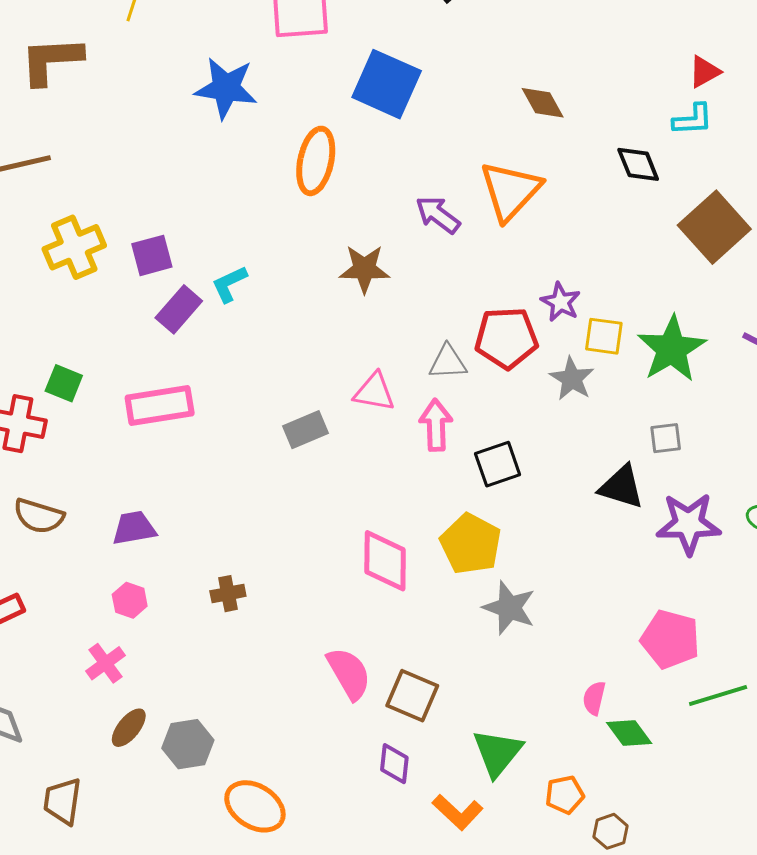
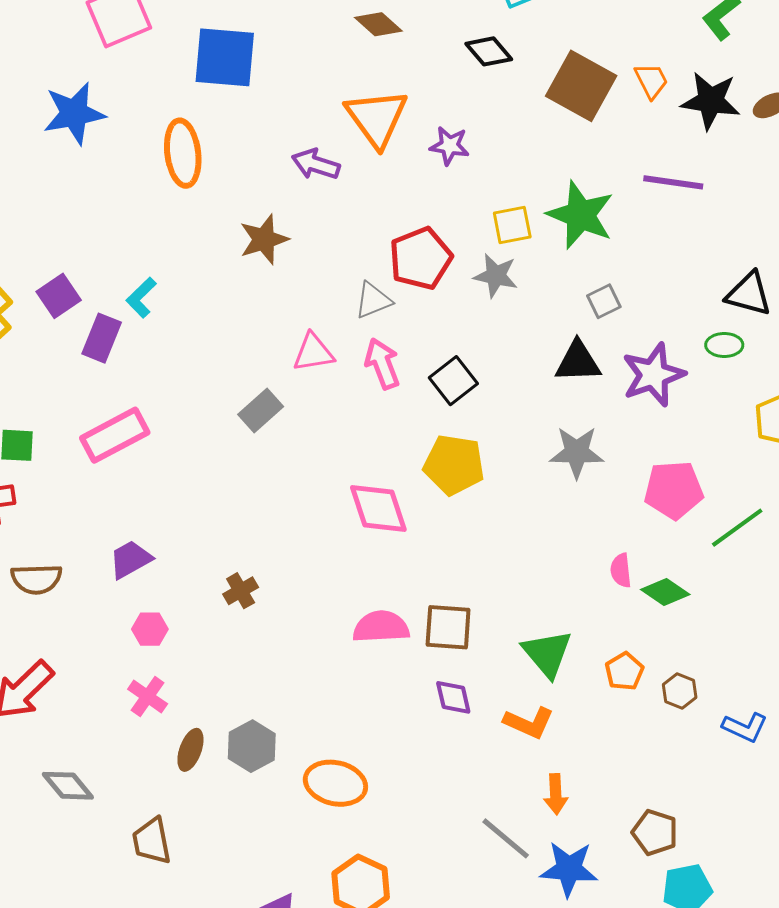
purple star: (561, 302) -> (449, 146), moved
gray star: (509, 608) -> (577, 452), moved
pink semicircle: (349, 673) -> (381, 627), turned -44

